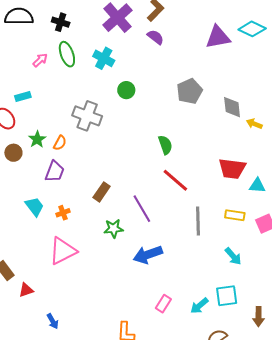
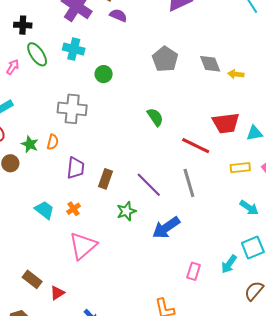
purple trapezoid: (55, 171) -> (76, 168), moved
red line: (175, 180) -> (196, 146), moved
gray line: (198, 221) -> (189, 183), moved

